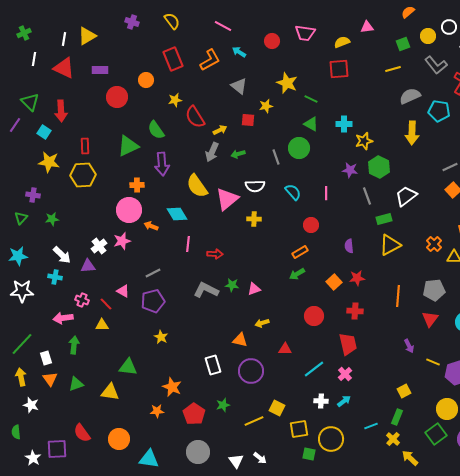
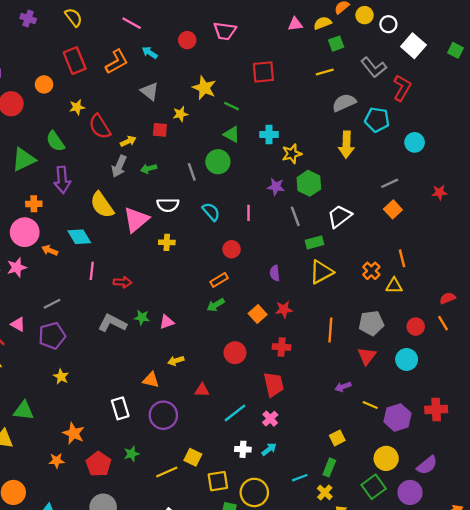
yellow circle: (428, 36) -> (365, 15), moved
yellow semicircle: (342, 42) -> (322, 23), moved
purple arrow: (409, 346) -> (343, 387), turned 96

